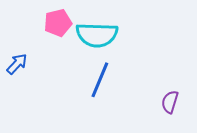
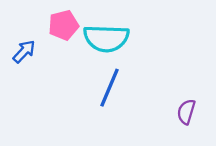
blue arrow: (17, 64) -> (24, 51), moved

